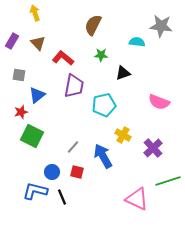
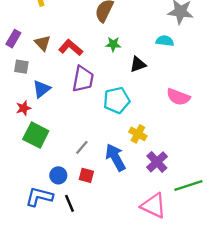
purple rectangle: (12, 41) -> (13, 39), moved
cyan semicircle: (137, 42) -> (165, 41), moved
brown triangle: (38, 43) -> (43, 43), moved
purple cross: (153, 148) -> (157, 162), moved

